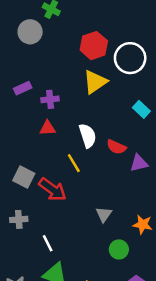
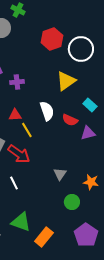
yellow triangle: (95, 82) -> (66, 81), moved
cyan rectangle: (141, 109) -> (90, 105), moved
red triangle: (48, 128) -> (15, 115), moved
yellow line: (74, 163) -> (27, 130), moved
white line: (48, 243) -> (14, 183), moved

